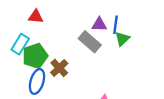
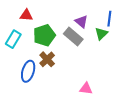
purple triangle: (99, 24) -> (81, 22), turned 40
blue line: (116, 25) -> (109, 19), moved
green pentagon: (35, 56) -> (44, 35), moved

